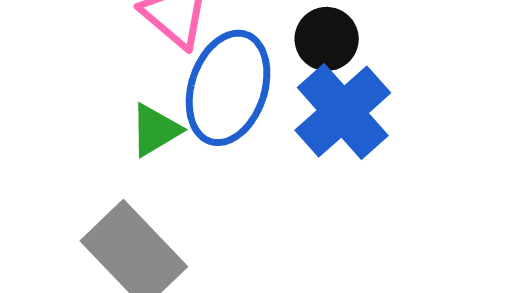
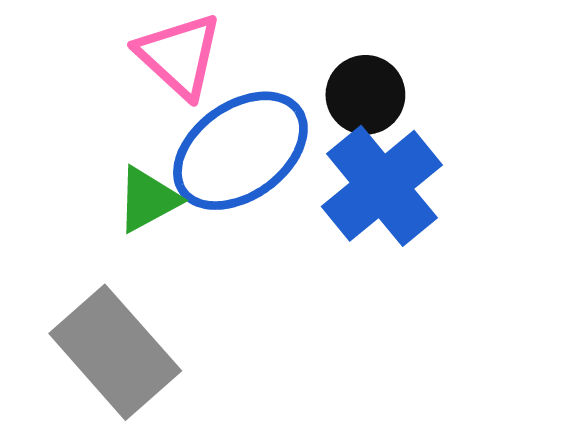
blue ellipse: (228, 88) -> (240, 151), turned 34

